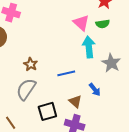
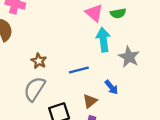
brown triangle: (75, 101) -> (90, 101), turned 40

